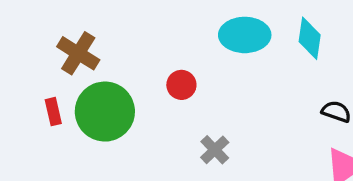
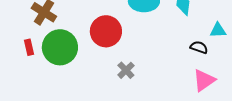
red circle: (181, 85) -> (106, 31), size x1.8

